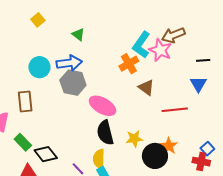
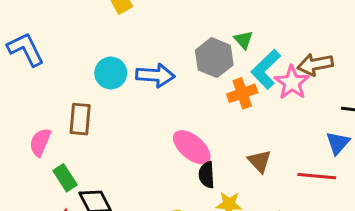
green triangle: (78, 34) -> (244, 40), moved
gray hexagon: (73, 83) -> (214, 58), moved
brown triangle: (146, 87) -> (259, 161), moved
red line: (175, 110) -> (317, 176), moved
black semicircle: (105, 133) -> (207, 175), moved, size x0.7

